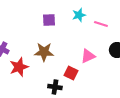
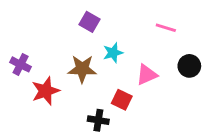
cyan star: (79, 15) -> (113, 53), moved
purple square: (49, 20) -> (90, 22), turned 32

